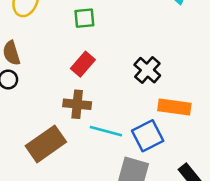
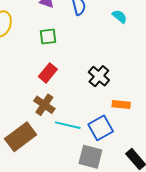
brown cross: (77, 104) -> (44, 105), turned 30
orange rectangle: (174, 107) -> (121, 105), size x0.7

